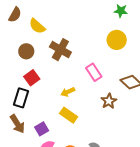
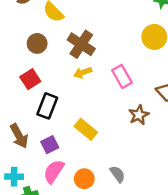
red square: (32, 78) -> (30, 79), moved
yellow arrow: (68, 92) -> (83, 73), moved
black rectangle: (21, 98) -> (47, 106), moved

